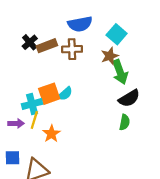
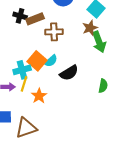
black cross: (30, 42) -> (20, 16), turned -32
brown cross: (72, 49) -> (54, 32), moved
orange square: (49, 94) -> (37, 61), turned -30
black semicircle: (129, 98) -> (69, 73), moved

